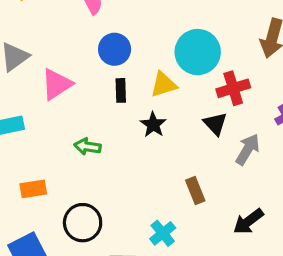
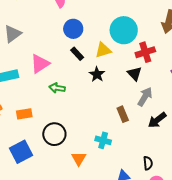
pink triangle: (57, 84) -> (40, 64), moved
black rectangle: (121, 90) -> (77, 54), turned -40
gray arrow: (248, 149) -> (145, 97), moved
black arrow: (248, 221) -> (157, 120), moved
cyan cross: (163, 233) -> (103, 140), turned -35

